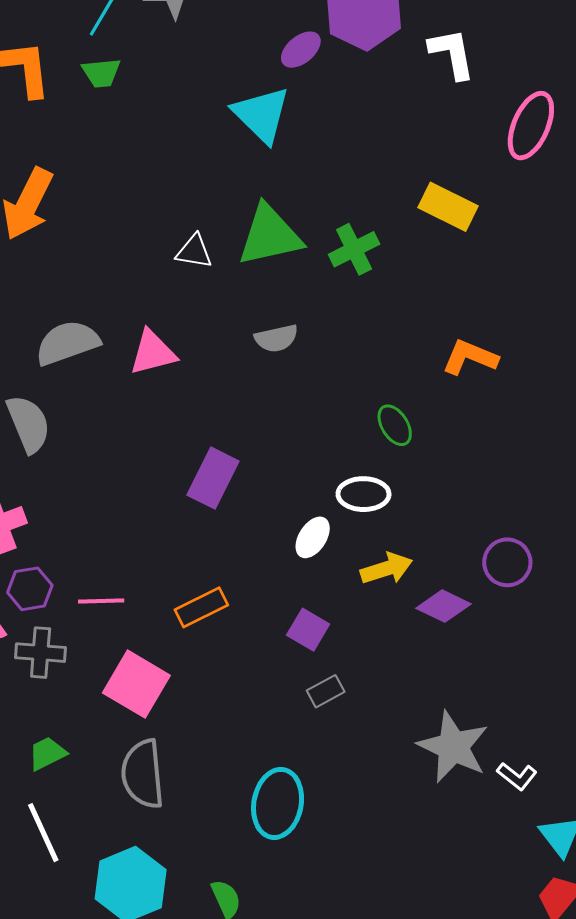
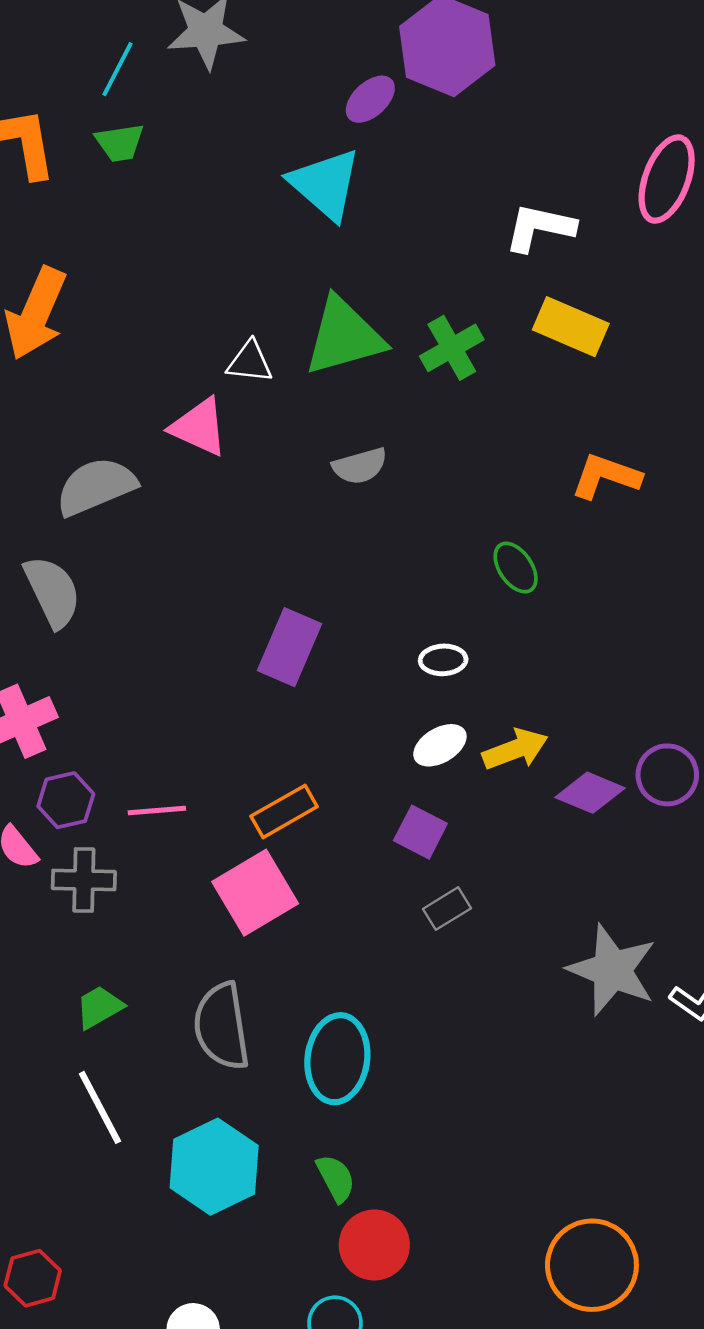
white L-shape: (452, 54) -> (540, 228), moved, turned -64
yellow rectangle: (448, 207) -> (571, 327), moved
pink triangle: (153, 353) -> (199, 427), moved, turned 42
white ellipse: (363, 494) -> (443, 660), moved, size x0.7
white ellipse: (313, 537) -> (440, 745), moved, turned 30
purple circle: (507, 562) -> (667, 775), moved
pink square: (136, 684) -> (255, 893), moved, turned 32
cyan ellipse: (278, 803) -> (337, 1059), moved

